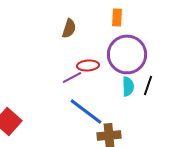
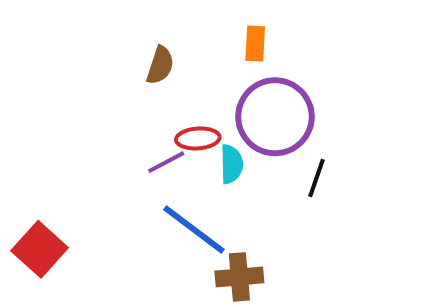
cyan semicircle: (128, 86) -> (231, 164), moved

